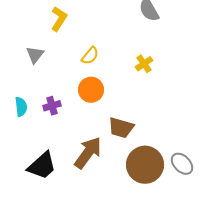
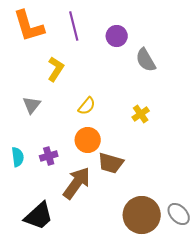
brown trapezoid: (121, 128) -> (111, 163), moved
brown arrow: (88, 153) -> (77, 183), moved

